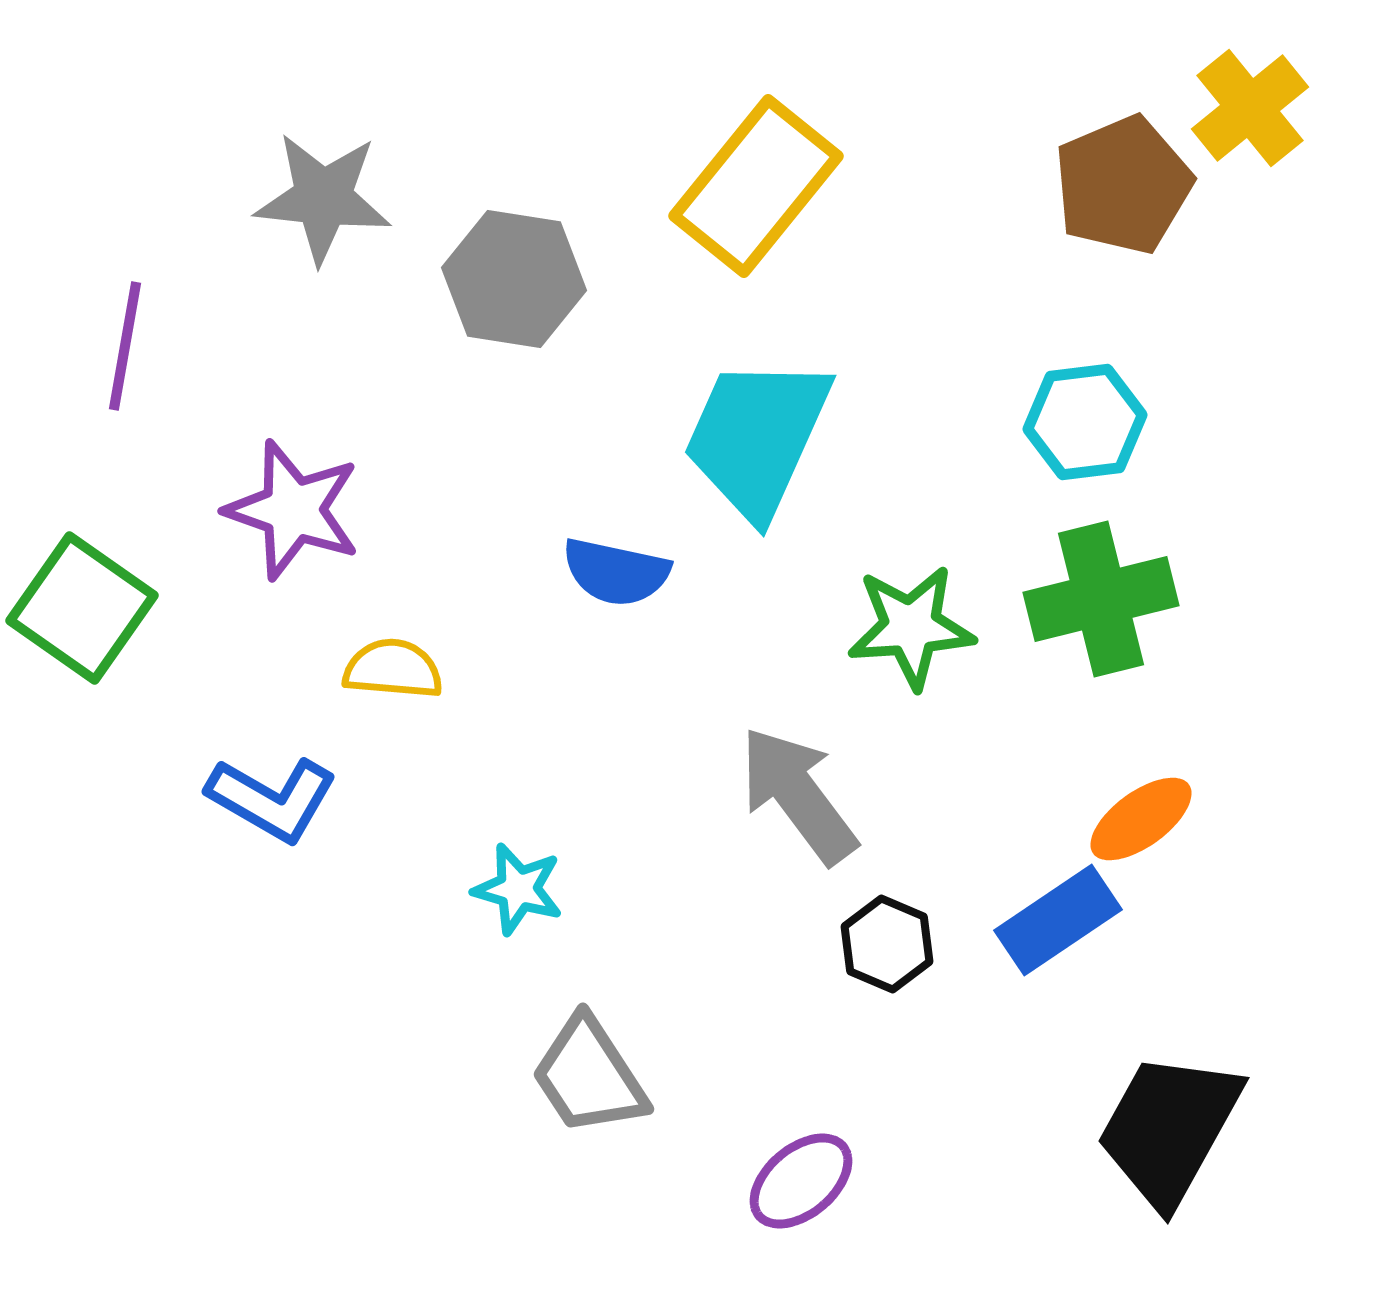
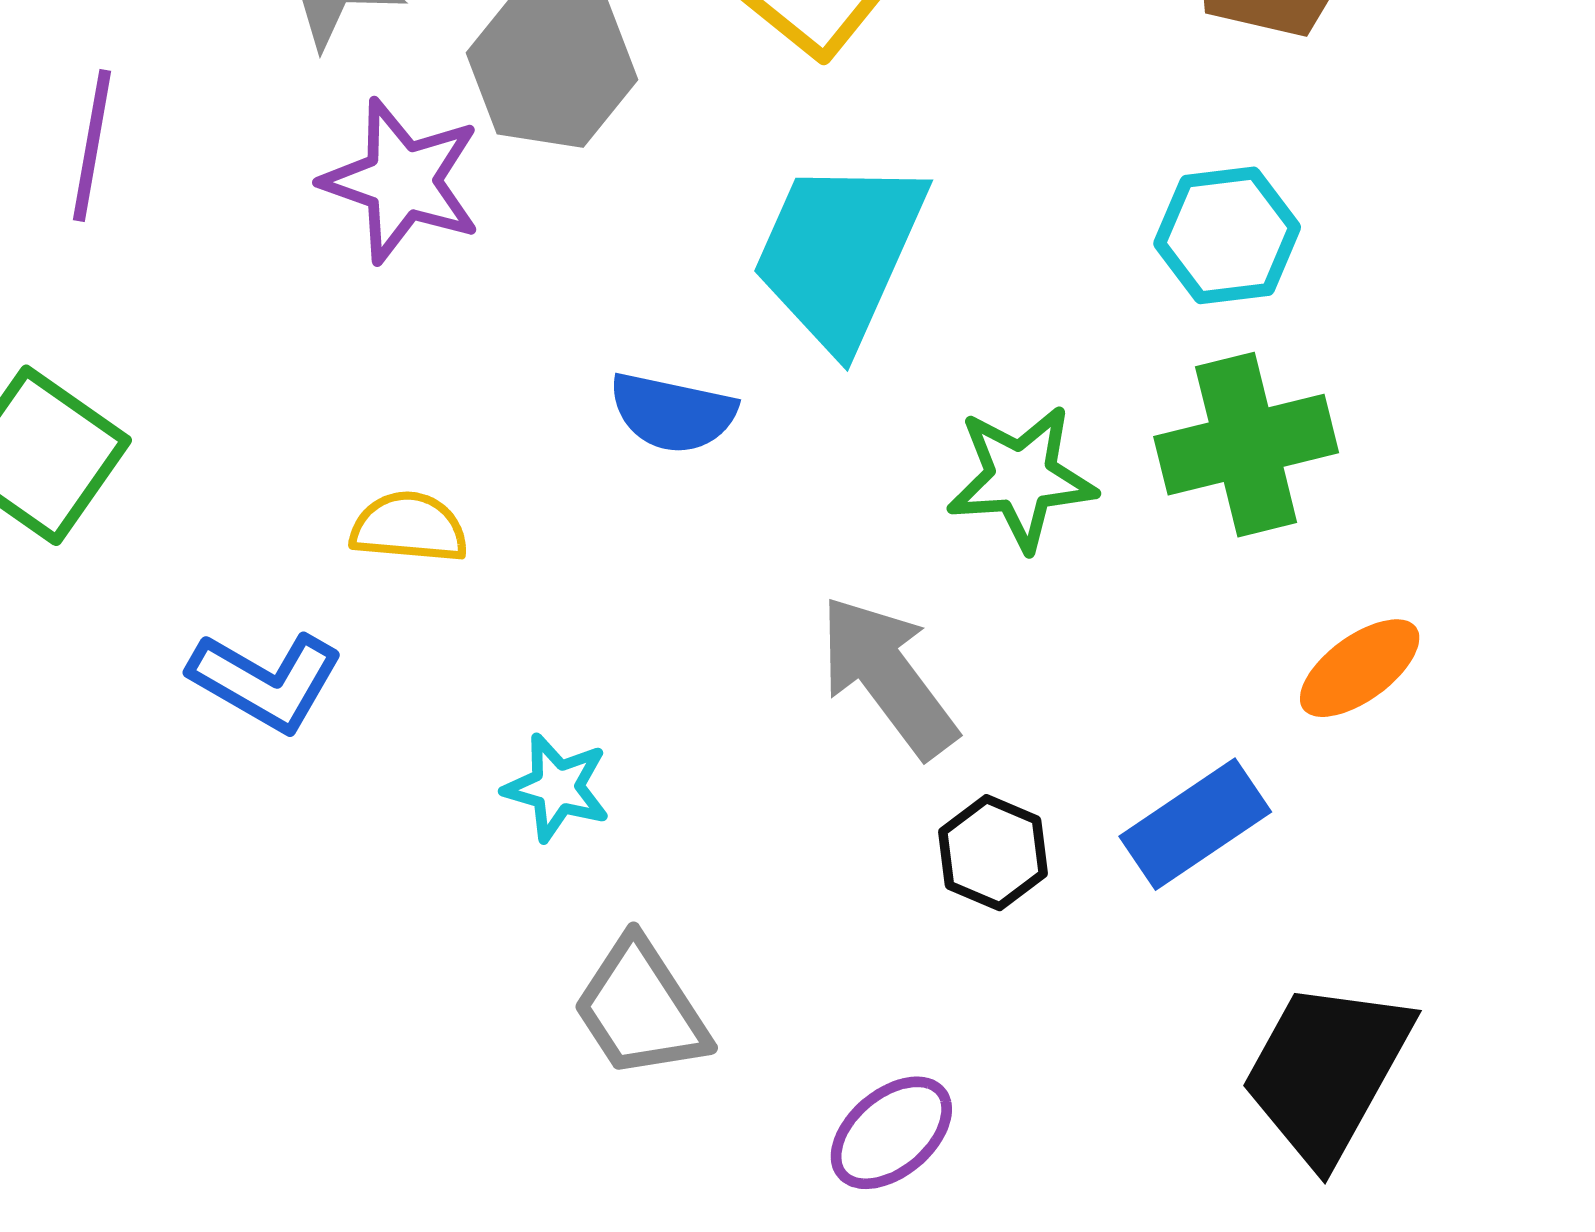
purple star: (293, 510) -> (402, 181), moved
orange ellipse: (1141, 819) -> (1360, 668), moved

